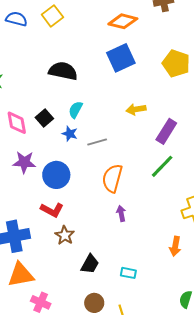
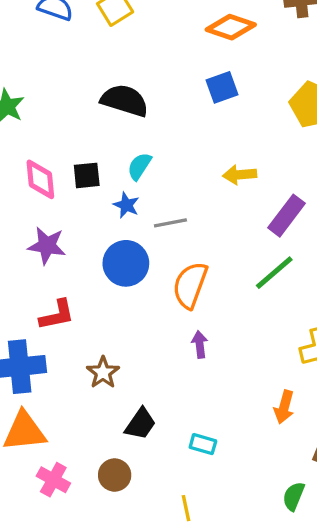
blue square: (121, 58) -> (222, 87), size x0.7
black square: (44, 118) -> (87, 175), turned 30
blue circle: (56, 175) -> (126, 263), moved
red L-shape: (52, 210) -> (57, 315), moved, turned -45
brown circle: (94, 303) -> (115, 475), moved

